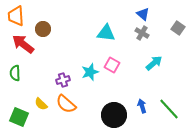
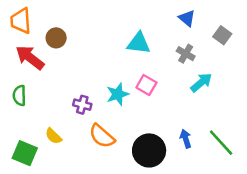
gray square: (178, 28) -> (222, 35), moved
gray cross: (142, 33) -> (186, 54), moved
purple cross: (63, 80) -> (82, 105), turned 32
orange semicircle: (66, 104) -> (102, 136), moved

